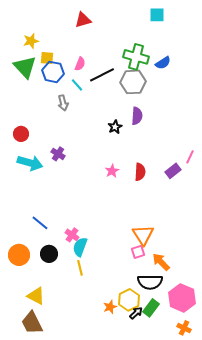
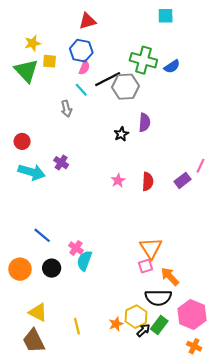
blue hexagon: (53, 72) -> (81, 51), moved
gray hexagon: (133, 82) -> (125, 87), moved
yellow line: (80, 268) -> (77, 326), moved

